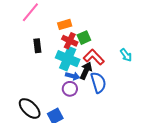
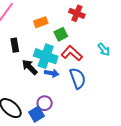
red cross: (70, 41) -> (77, 13), moved
black arrow: (86, 71) -> (30, 67), moved, turned -66
purple circle: (70, 89) -> (45, 103), moved

